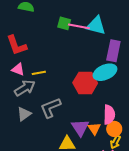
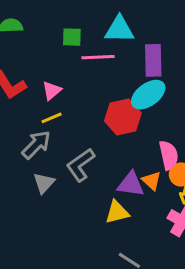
pink line: (79, 26) -> (98, 57), moved
pink triangle: (18, 69) -> (52, 90), moved, turned -48
purple triangle: (80, 128) -> (131, 184), turned -36

